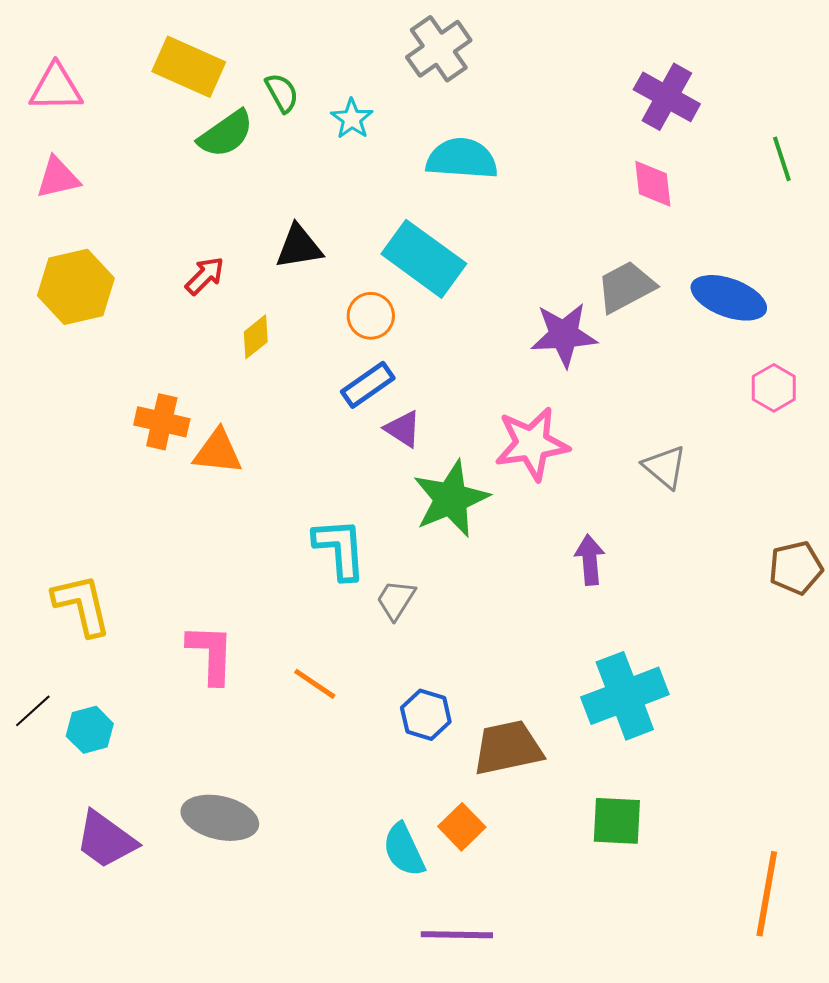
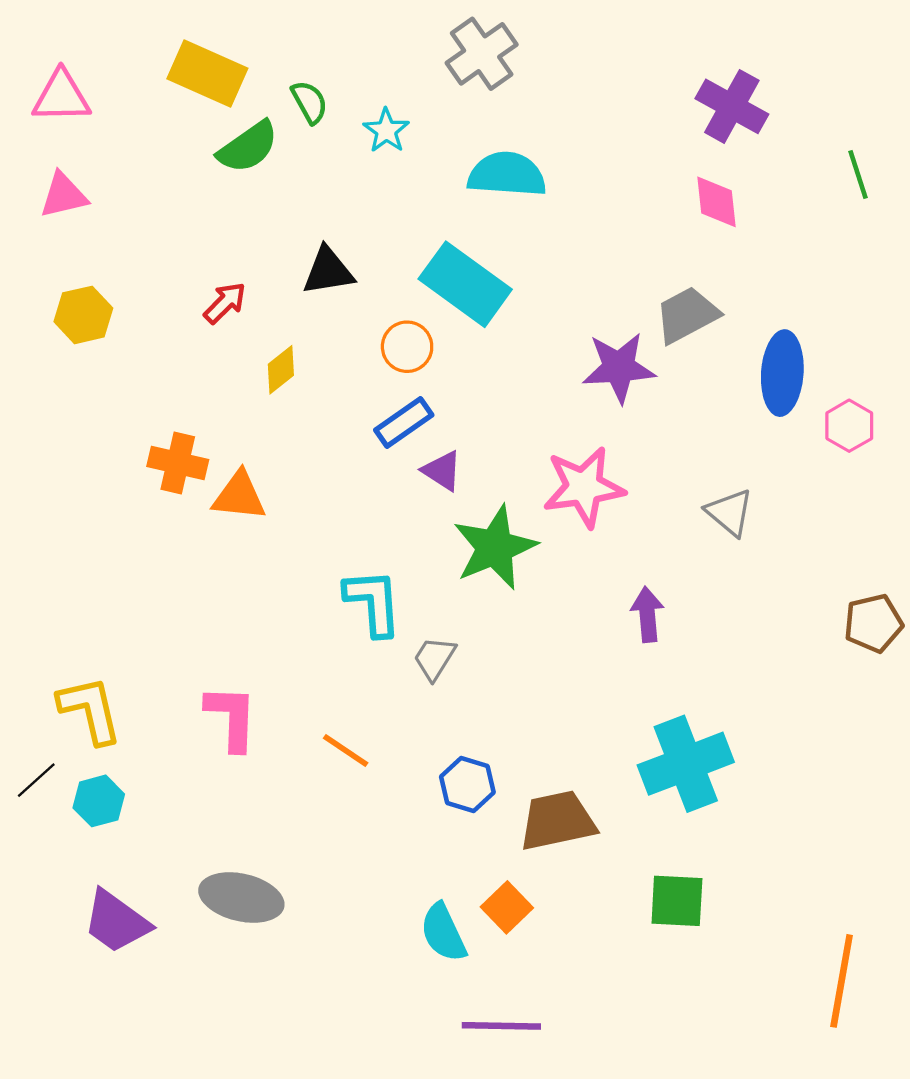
yellow hexagon: (76, 287) -> (83, 315), size x0.7
blue ellipse: (729, 298) -> (782, 373), moved, turned 74
yellow L-shape: (82, 605) -> (90, 710), moved

